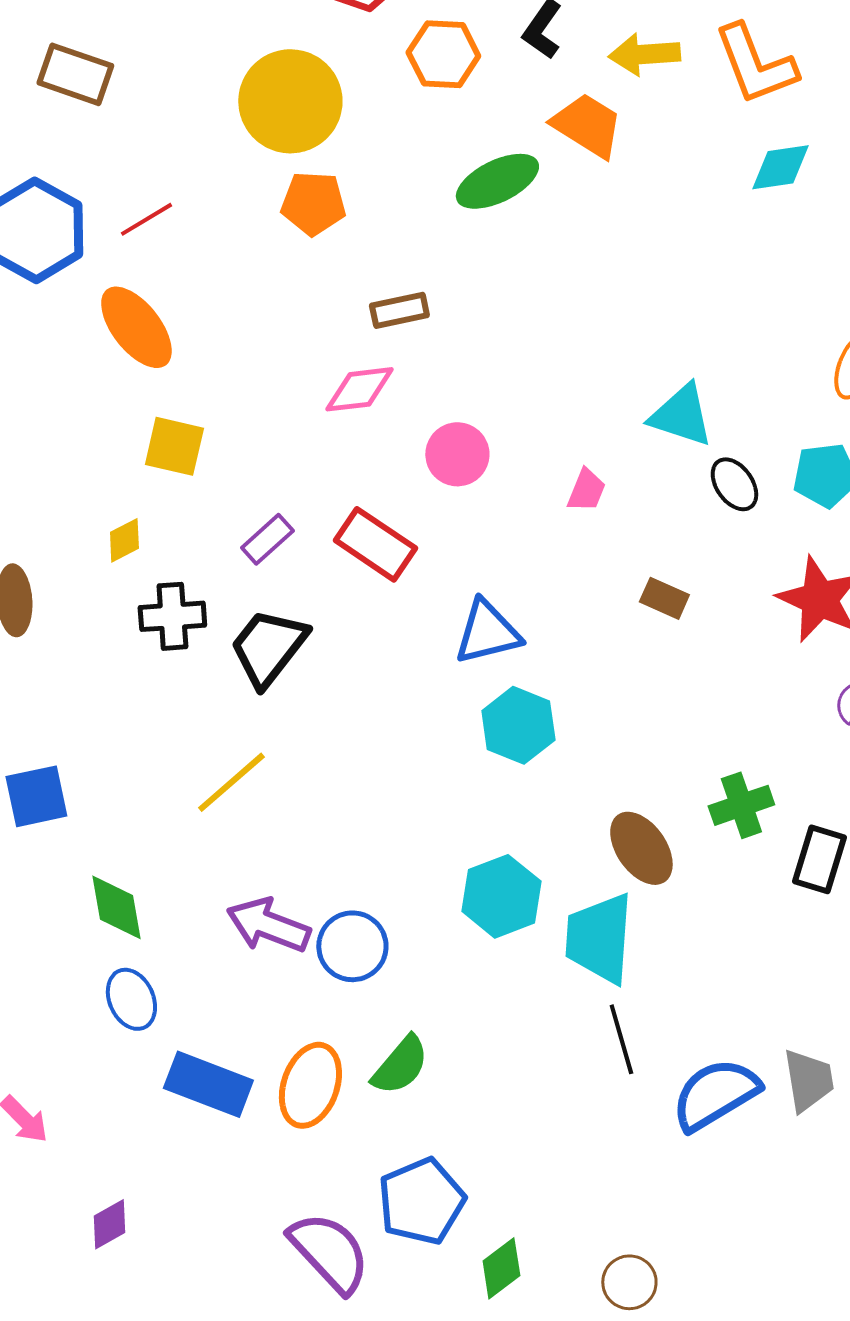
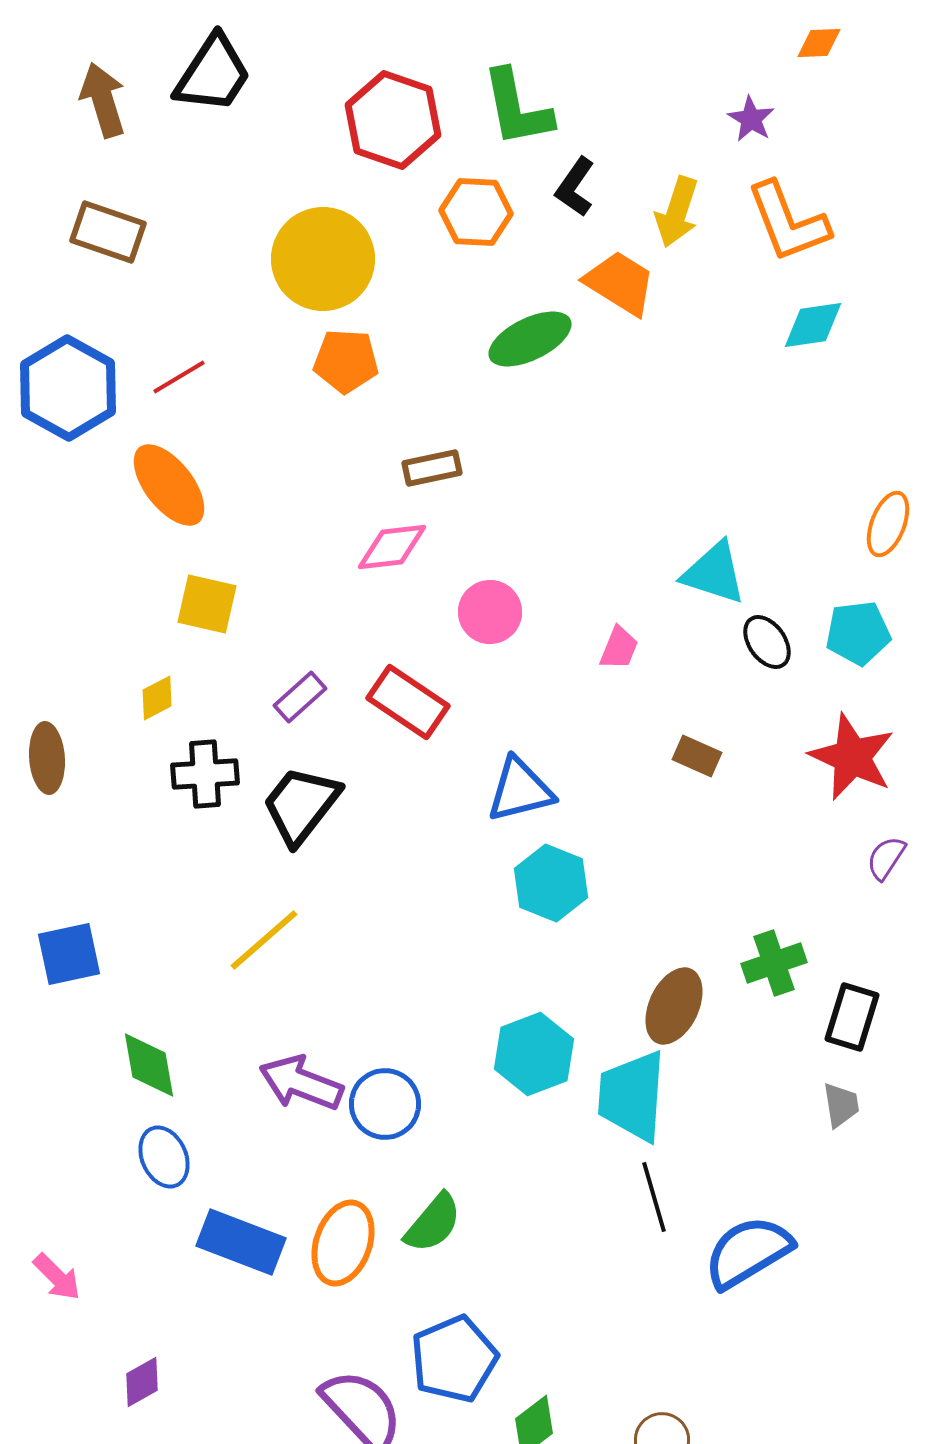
yellow arrow: (644, 54) -> (677, 212), turned -68
brown ellipse: (641, 848) -> (674, 1006), turned 60
gray trapezoid: (808, 1080) -> (841, 1105), moved, size x0.7

